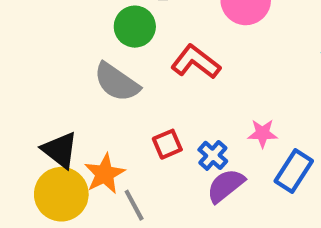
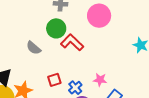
green circle: (135, 27) -> (56, 28), moved
gray semicircle: (117, 82) -> (34, 48), size x0.7

